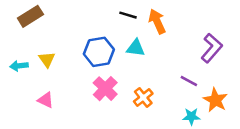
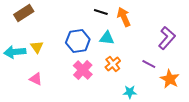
cyan arrow: (19, 66) -> (15, 52), size x1.5
orange cross: (143, 97) -> (113, 64), moved
cyan star: (191, 116) -> (130, 92), moved

